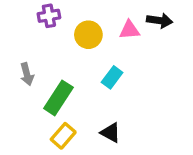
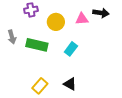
gray arrow: (27, 74) -> (12, 37), moved
green rectangle: (58, 98) -> (37, 45), moved, turned 70

